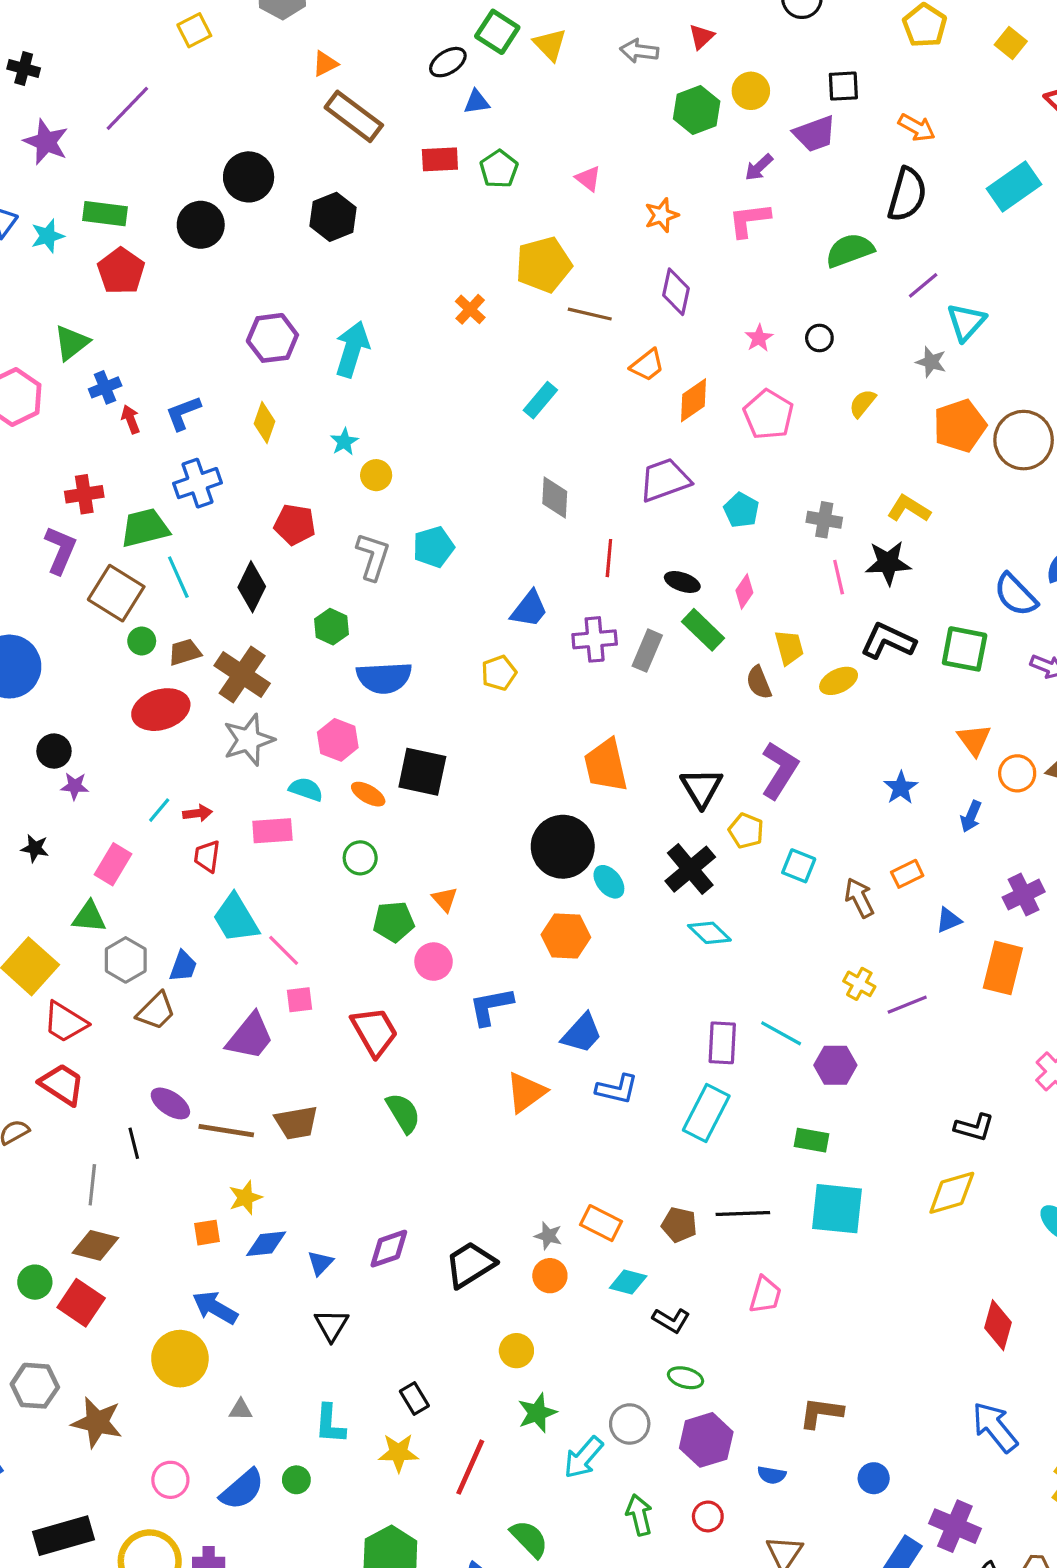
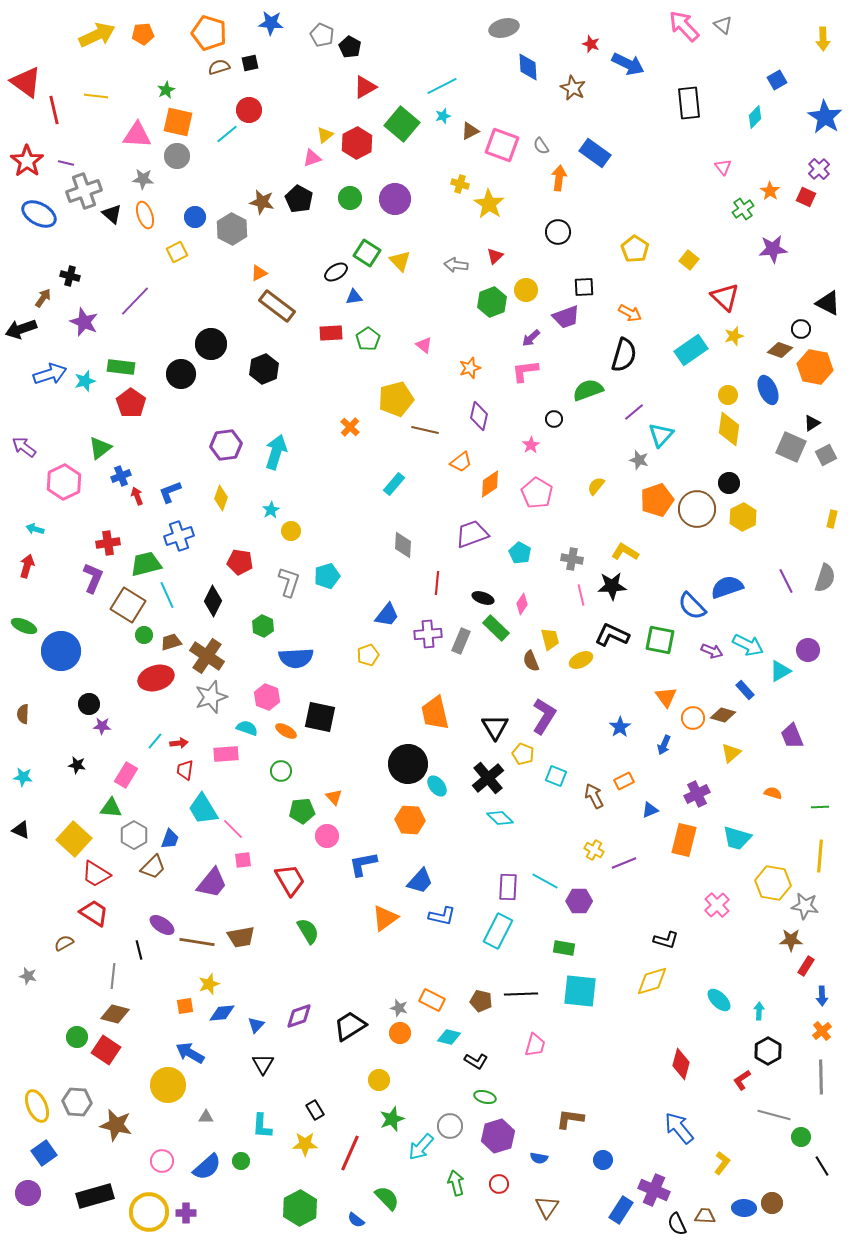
black circle: (819, 338) -> (554, 419), moved

